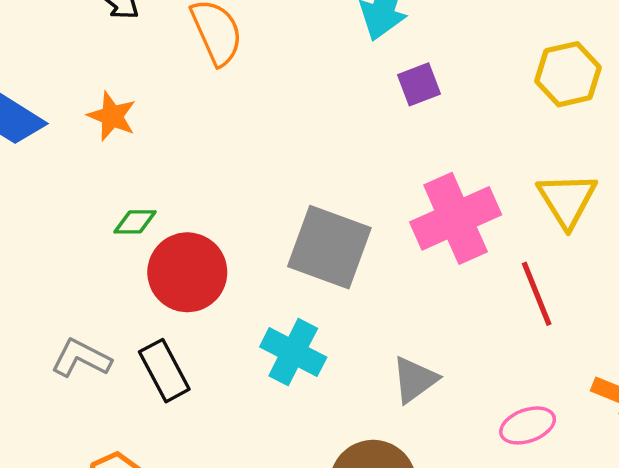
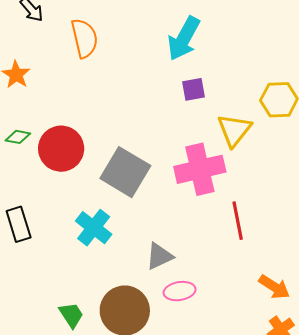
yellow triangle: (567, 200) -> (234, 130), moved
red circle: (187, 272) -> (61, 149), moved
pink ellipse: (528, 425) -> (180, 291), moved

